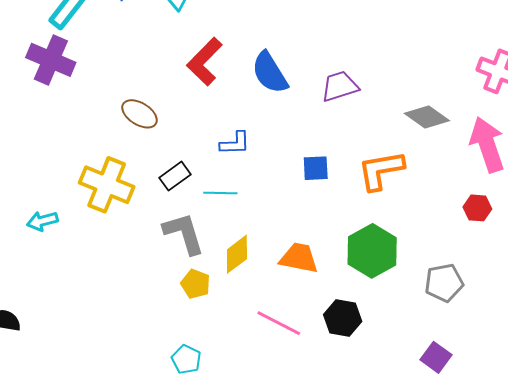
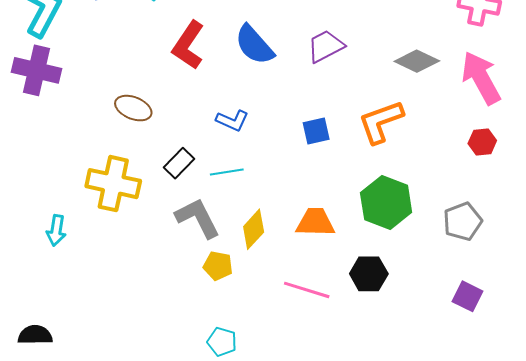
blue L-shape: (235, 143) -> (232, 121), turned 36
cyan arrow: (42, 221) -> (56, 230), turned -56

